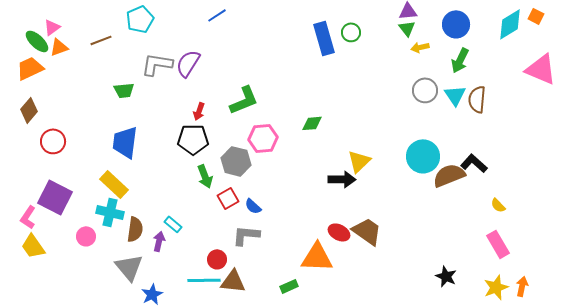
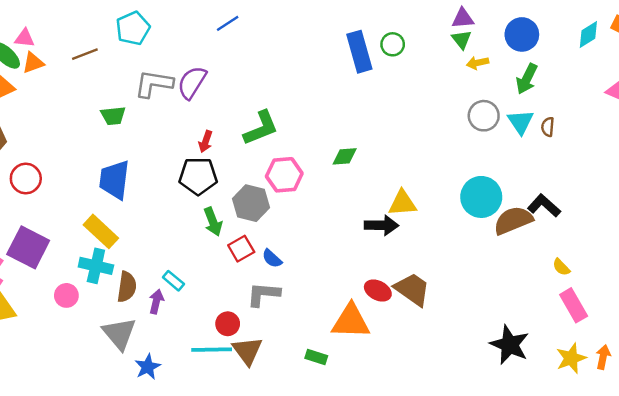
cyan diamond: (510, 24) -> (588, 34), size x0.7
pink triangle: (52, 27) -> (25, 38), turned 42
brown semicircle: (477, 99) -> (548, 127), size x0.6
yellow triangle: (359, 161) -> (402, 203), turned 40
yellow semicircle: (498, 205) -> (561, 267), moved
black star: (446, 276) -> (510, 345), size x1.5
brown triangle: (233, 281) -> (247, 351), turned 48
green rectangle: (289, 286) -> (316, 357), turned 42

